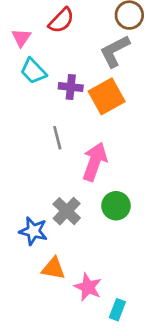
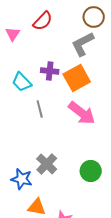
cyan trapezoid: (33, 71) -> (22, 82), moved
pink arrow: (95, 162) -> (82, 113), moved, turned 108
green circle: (116, 206) -> (91, 171), moved

